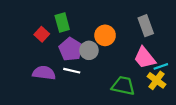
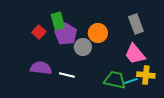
purple pentagon: (71, 49) -> (66, 34), moved
cyan line: (161, 66) -> (131, 81), moved
white line: (72, 71) -> (67, 75), moved
yellow cross: (156, 80) -> (146, 75), turned -30

